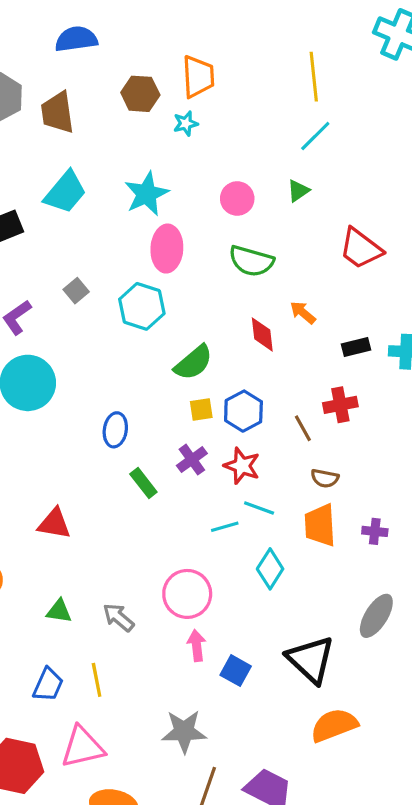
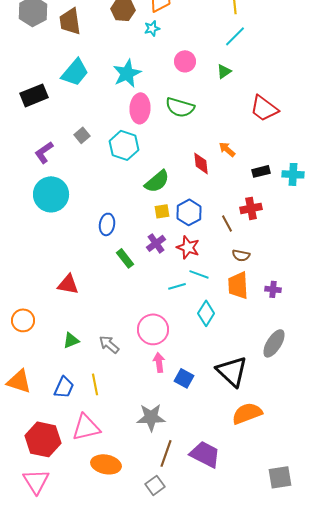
pink circle: (237, 198) -> (185, 61), moved
green semicircle: (251, 261) -> (180, 107), moved
green triangle: (59, 611) -> (71, 340), turned -30

